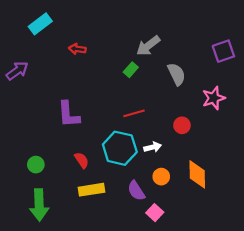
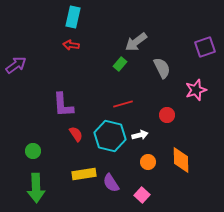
cyan rectangle: (40, 24) -> (73, 17), moved, turned -40
red semicircle: (82, 160) -> (76, 134), moved
purple semicircle: (136, 191) -> (111, 183), moved

